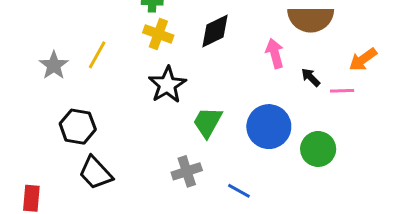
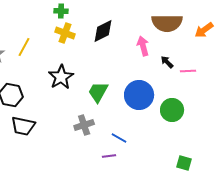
orange arrow: (363, 59) -> (204, 30), moved
black star: (167, 85) -> (61, 77), moved
black trapezoid: (96, 173) -> (23, 126), turned -35

